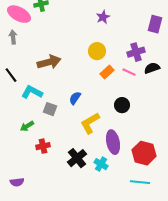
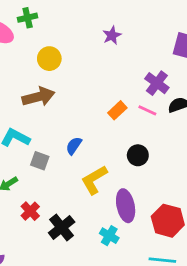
yellow circle: (97, 51) -> (49, 59), moved
purple cross: (136, 52) -> (157, 83), turned -36
red cross: (43, 146) -> (30, 211), turned -32
black cross: (77, 158) -> (62, 227), moved

